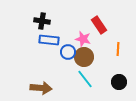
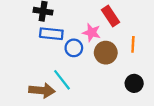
brown circle: (84, 57) -> (106, 53), moved
cyan line: (85, 79) -> (62, 80), moved

